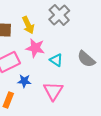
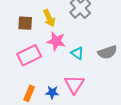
gray semicircle: (86, 59) -> (107, 52), turned -60
blue star: (24, 81) -> (52, 92), moved

